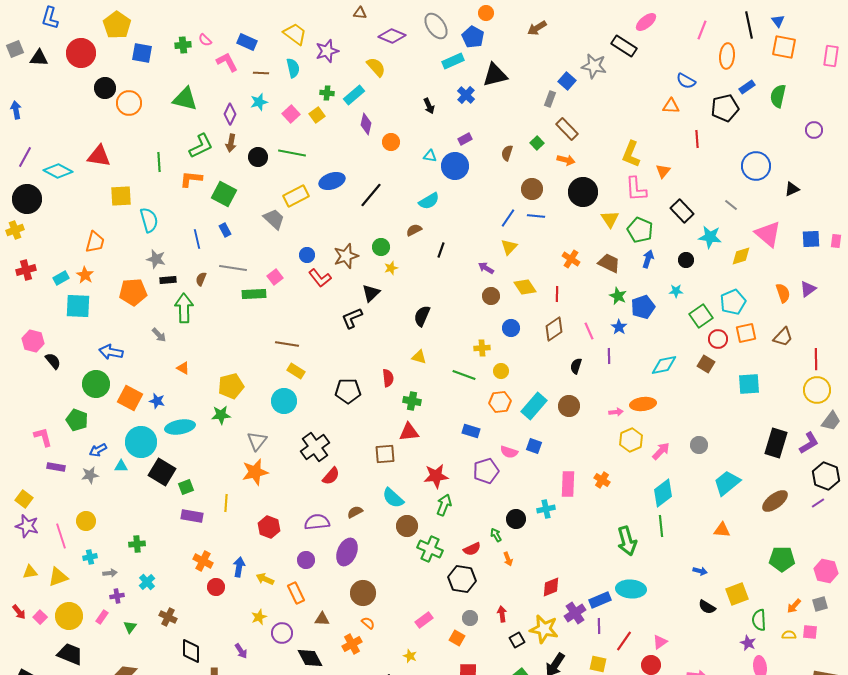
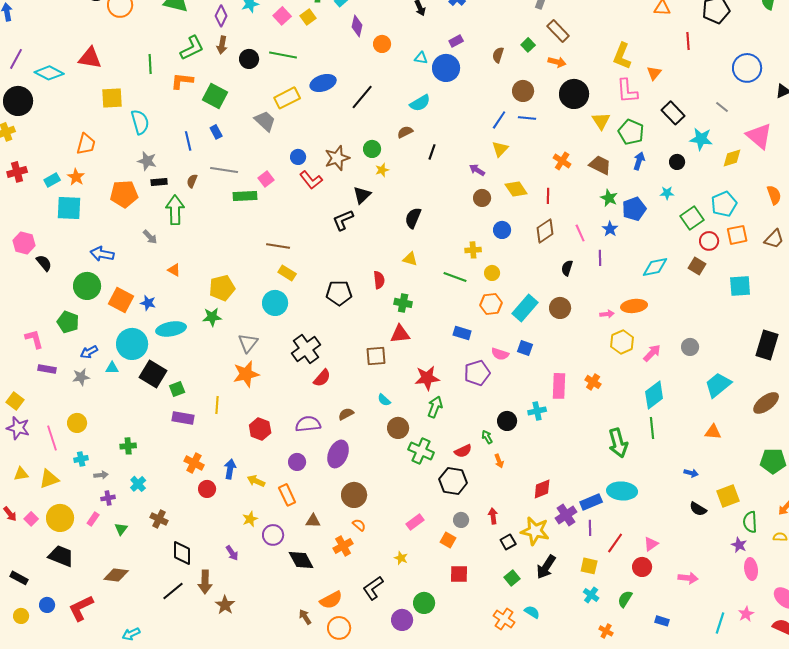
cyan semicircle: (393, 498) -> (384, 400), size x0.6

